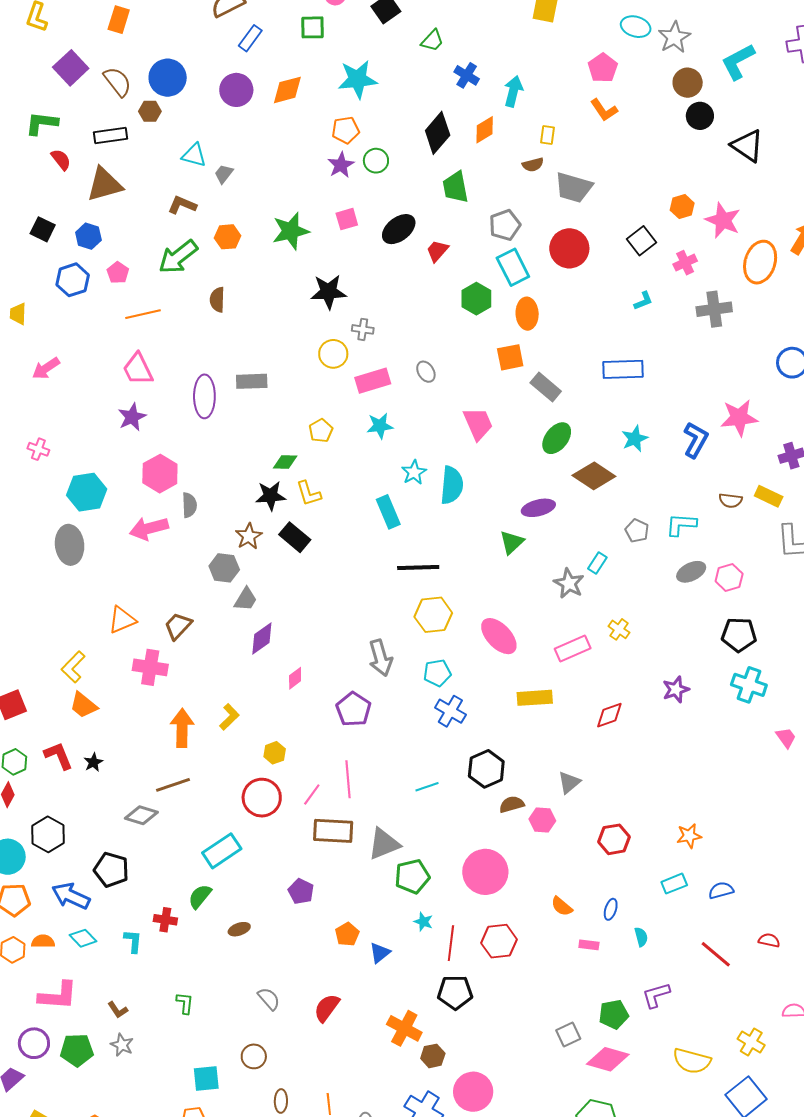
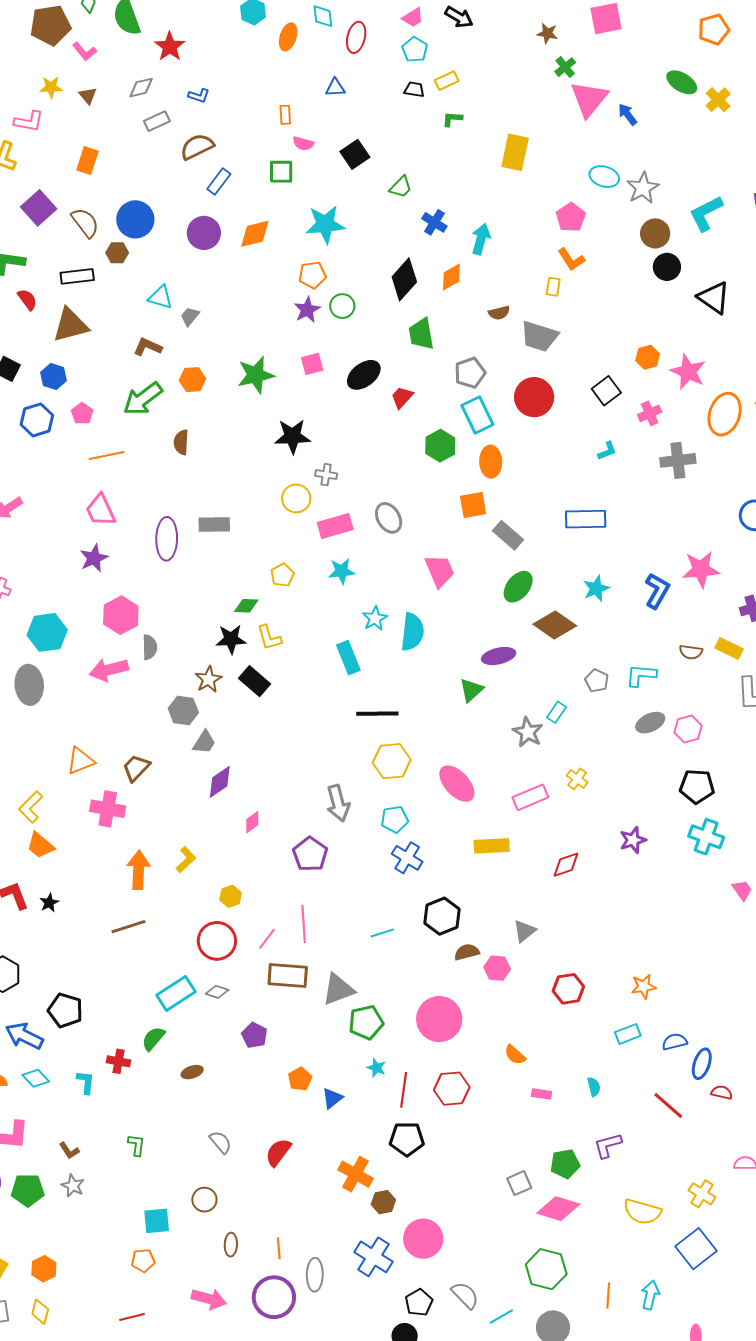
yellow rectangle: (548, 135) -> (553, 287), moved
gray ellipse: (426, 372) -> (389, 518), size x1.4
gray diamond: (141, 815) -> (217, 992), moved, size x0.7
blue ellipse: (611, 909) -> (702, 1064), moved, size x1.4

